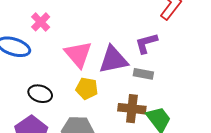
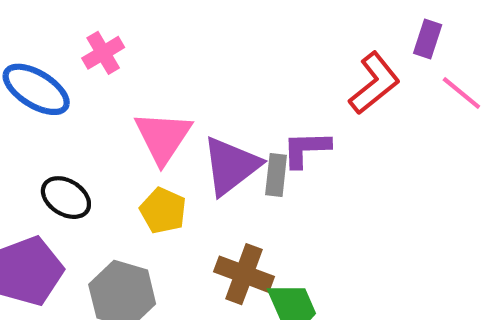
purple triangle: (113, 60) -> (231, 166), turned -40
gray rectangle: (143, 74) -> (276, 175), moved, turned 72

